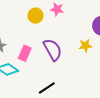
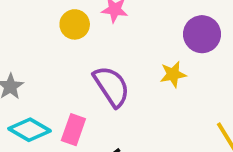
pink rectangle: (25, 53) -> (73, 130), moved

